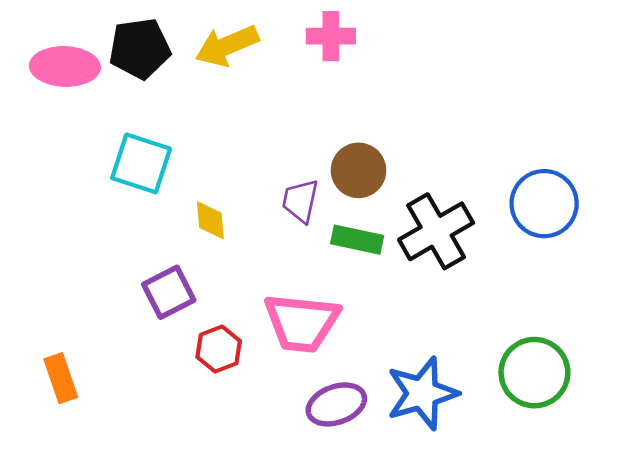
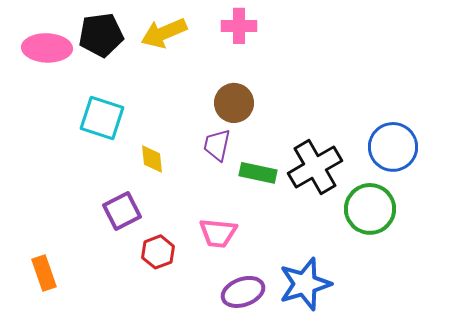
brown circle: (359, 170) -> (234, 103), moved
pink trapezoid: (302, 323) -> (218, 233), size x0.7
green circle: (534, 373) -> (370, 209), moved

